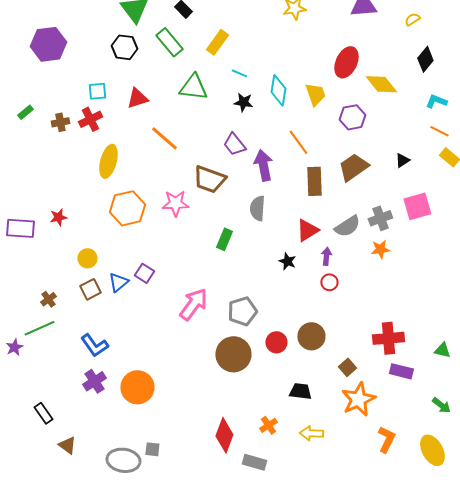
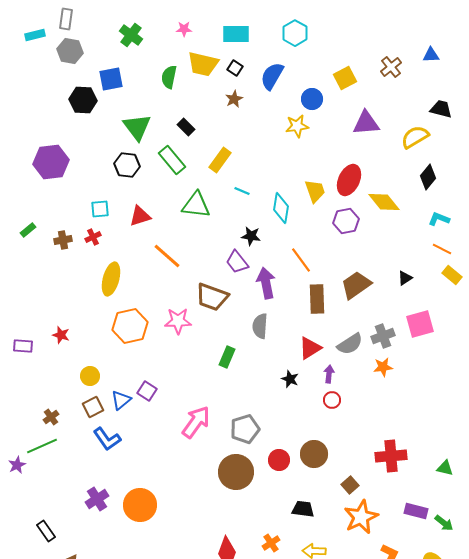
yellow semicircle: (412, 19) -> (415, 137), size x1.8
yellow trapezoid: (315, 94) -> (315, 191), moved
black star: (243, 102) -> (251, 236), moved
purple hexagon: (352, 117) -> (346, 221), moved
red cross: (90, 119) -> (93, 237), size x0.7
red star: (58, 217) -> (61, 335), turned 30
purple rectangle: (20, 228) -> (23, 346), size x0.7
blue L-shape: (94, 345) -> (107, 439), moved
purple rectangle: (401, 371) -> (416, 511), moved

